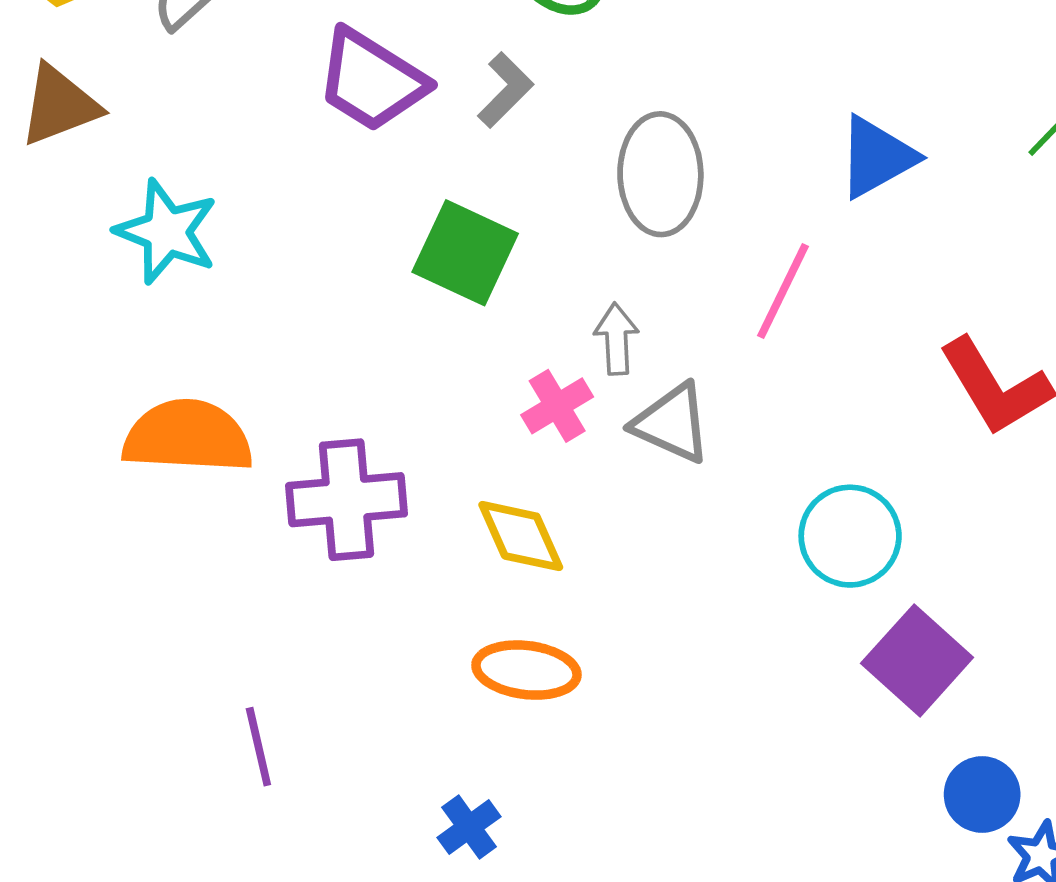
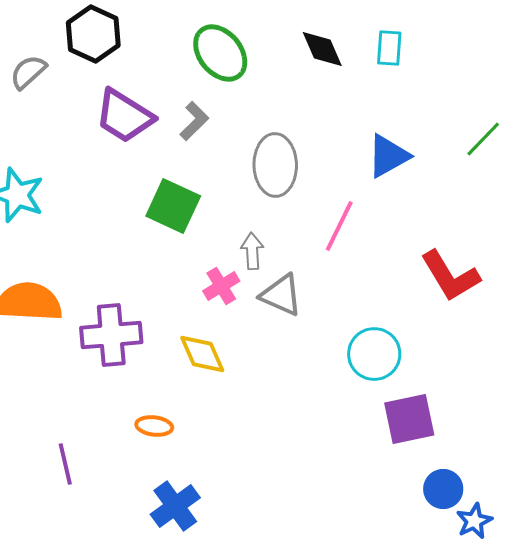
purple square: (917, 660) -> (409, 419), turned 36
orange ellipse: (526, 670) -> (154, 426), moved, size x0.7
blue cross: (469, 827) -> (175, 506), size x1.5

